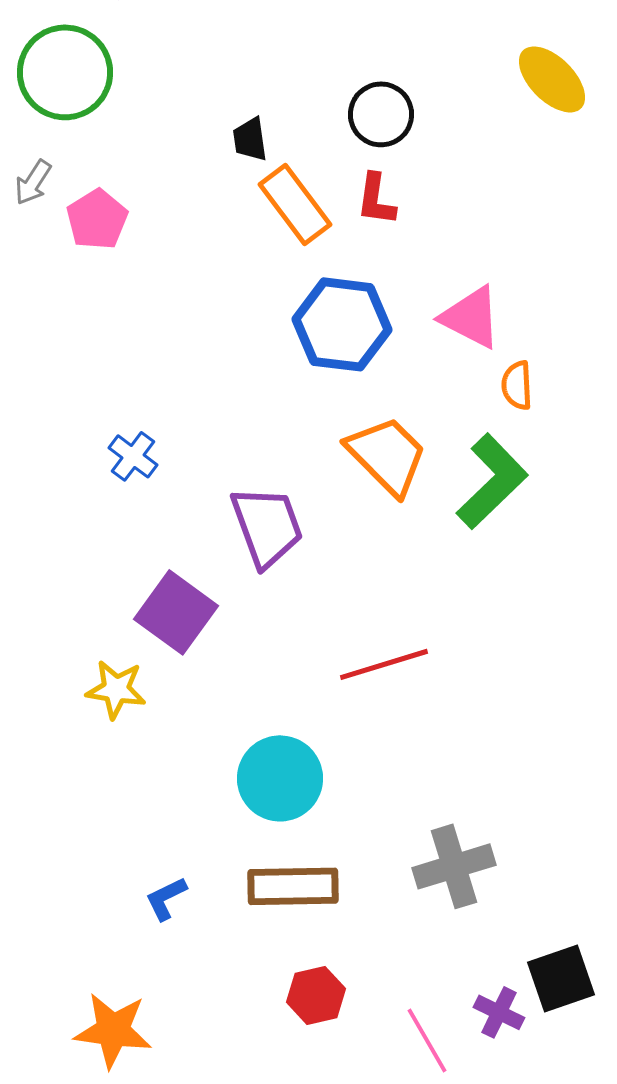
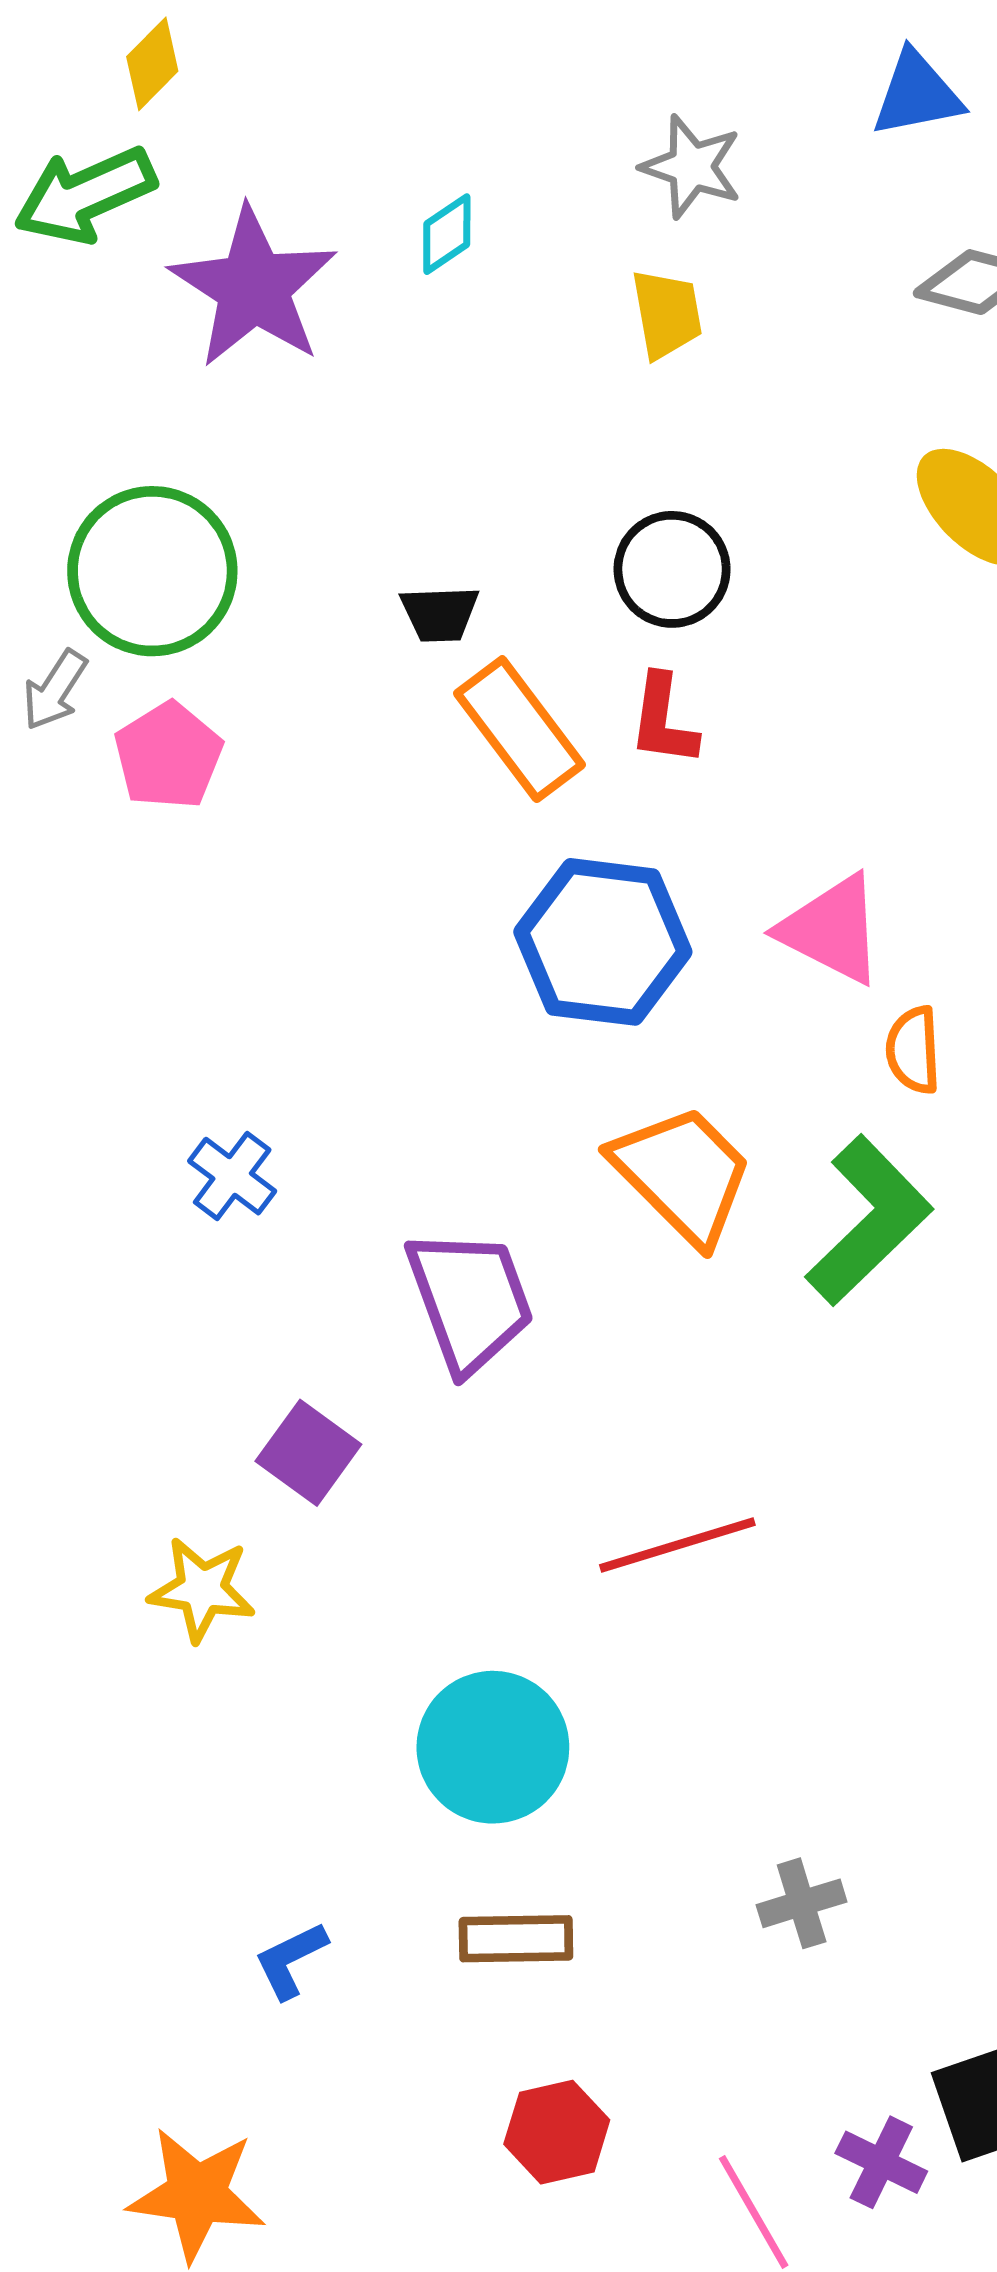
green circle: (65, 72) -> (152, 571), moved
black trapezoid: (250, 139) -> (440, 614), turned -84
purple square: (176, 612) -> (308, 1453), size x0.7
gray cross: (454, 866) -> (802, 1903), size x0.6
brown rectangle: (293, 886) -> (516, 1939), size x0.7

